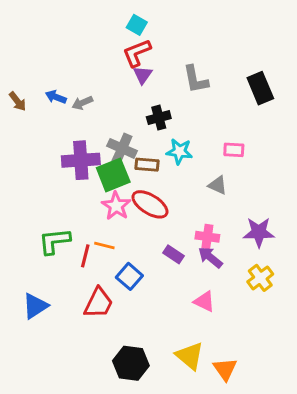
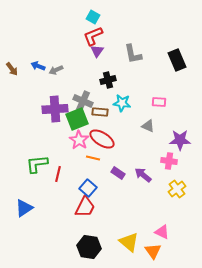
purple star: (259, 232) -> (180, 140), moved
pink cross: (207, 237) -> (169, 161), moved
orange line: (104, 246) -> (93, 158), moved
pink triangle: (204, 301) -> (162, 232), moved
red trapezoid: (98, 303) -> (85, 207), moved

